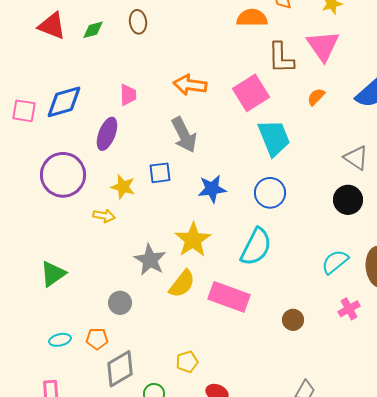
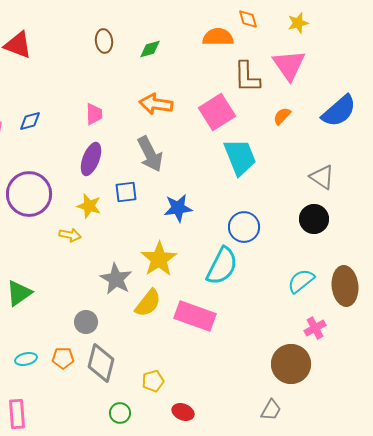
green diamond: (93, 30) -> (150, 49), moved
blue diamond: (64, 102) -> (30, 121), size x0.6
purple ellipse: (107, 134) -> (91, 159), moved
blue circle: (270, 193) -> (244, 227), moved
brown circle: (293, 320) -> (291, 364), moved, size x1.8
gray diamond: (120, 369) -> (101, 363), moved, turned -45

